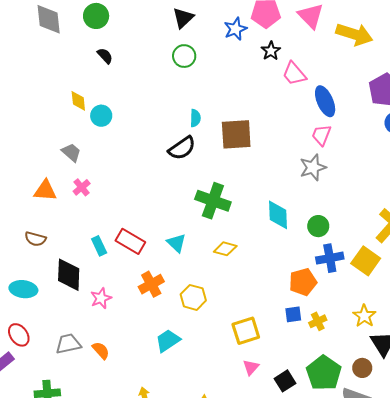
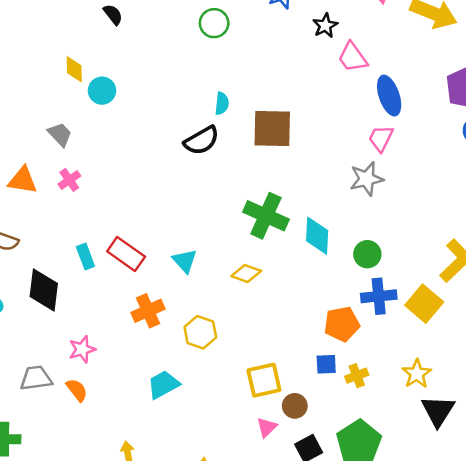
green cross: (213, 201) -> (266, 216), moved
pink star: (101, 298) -> (82, 349), moved
brown circle: (362, 368) -> (295, 406), moved

